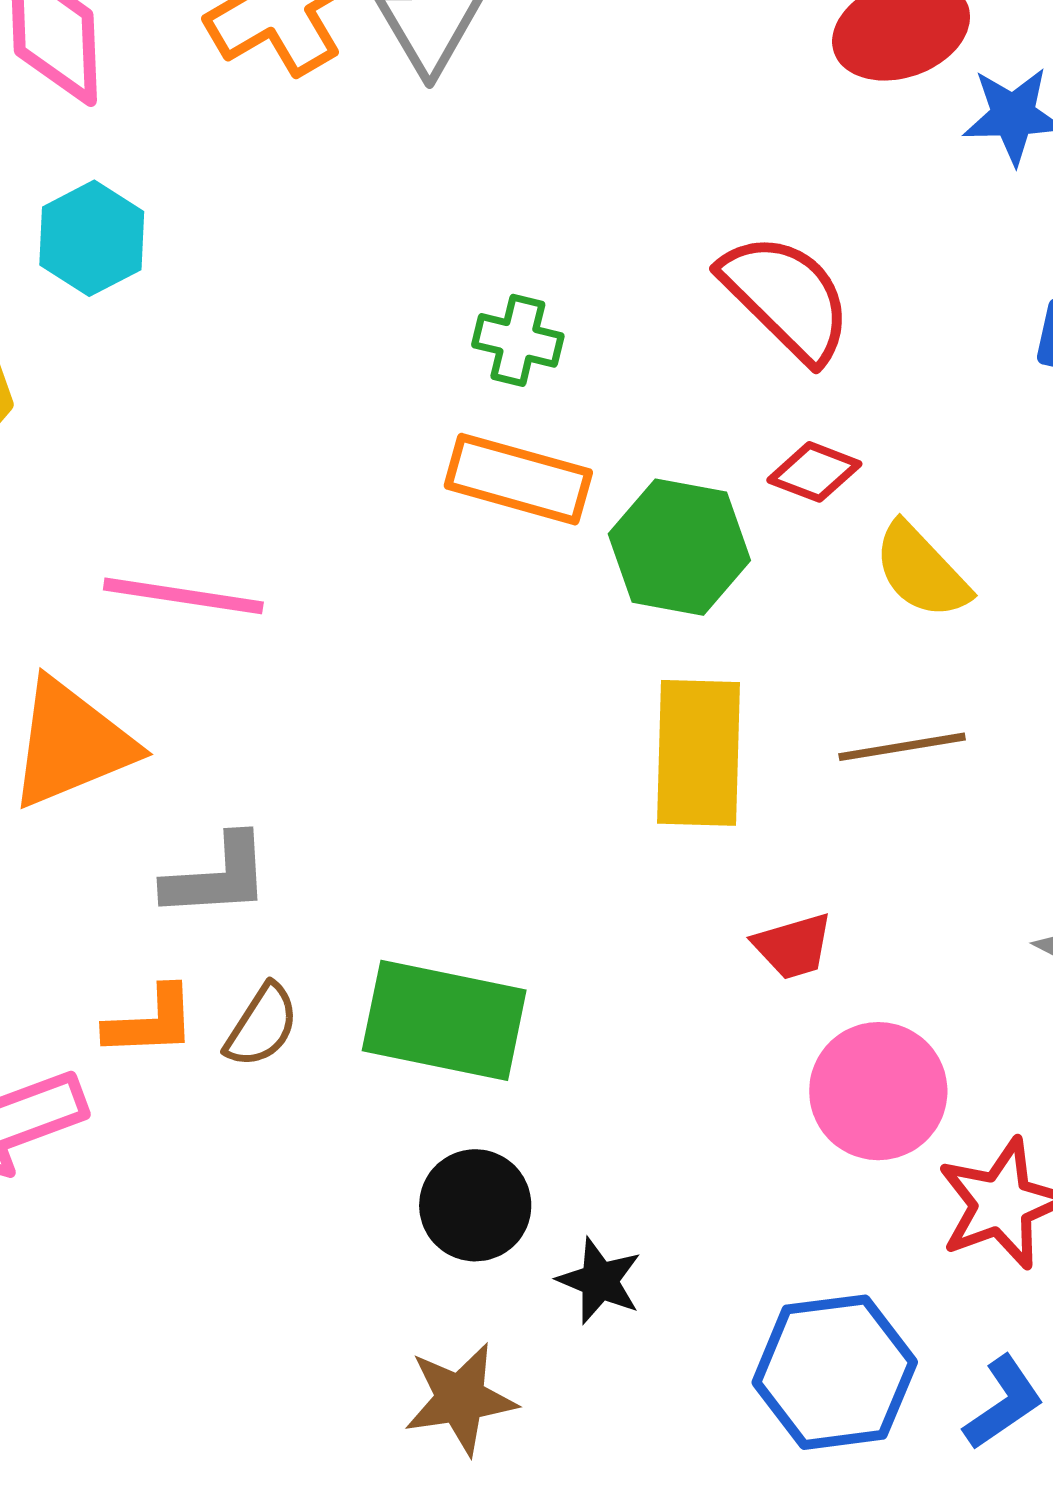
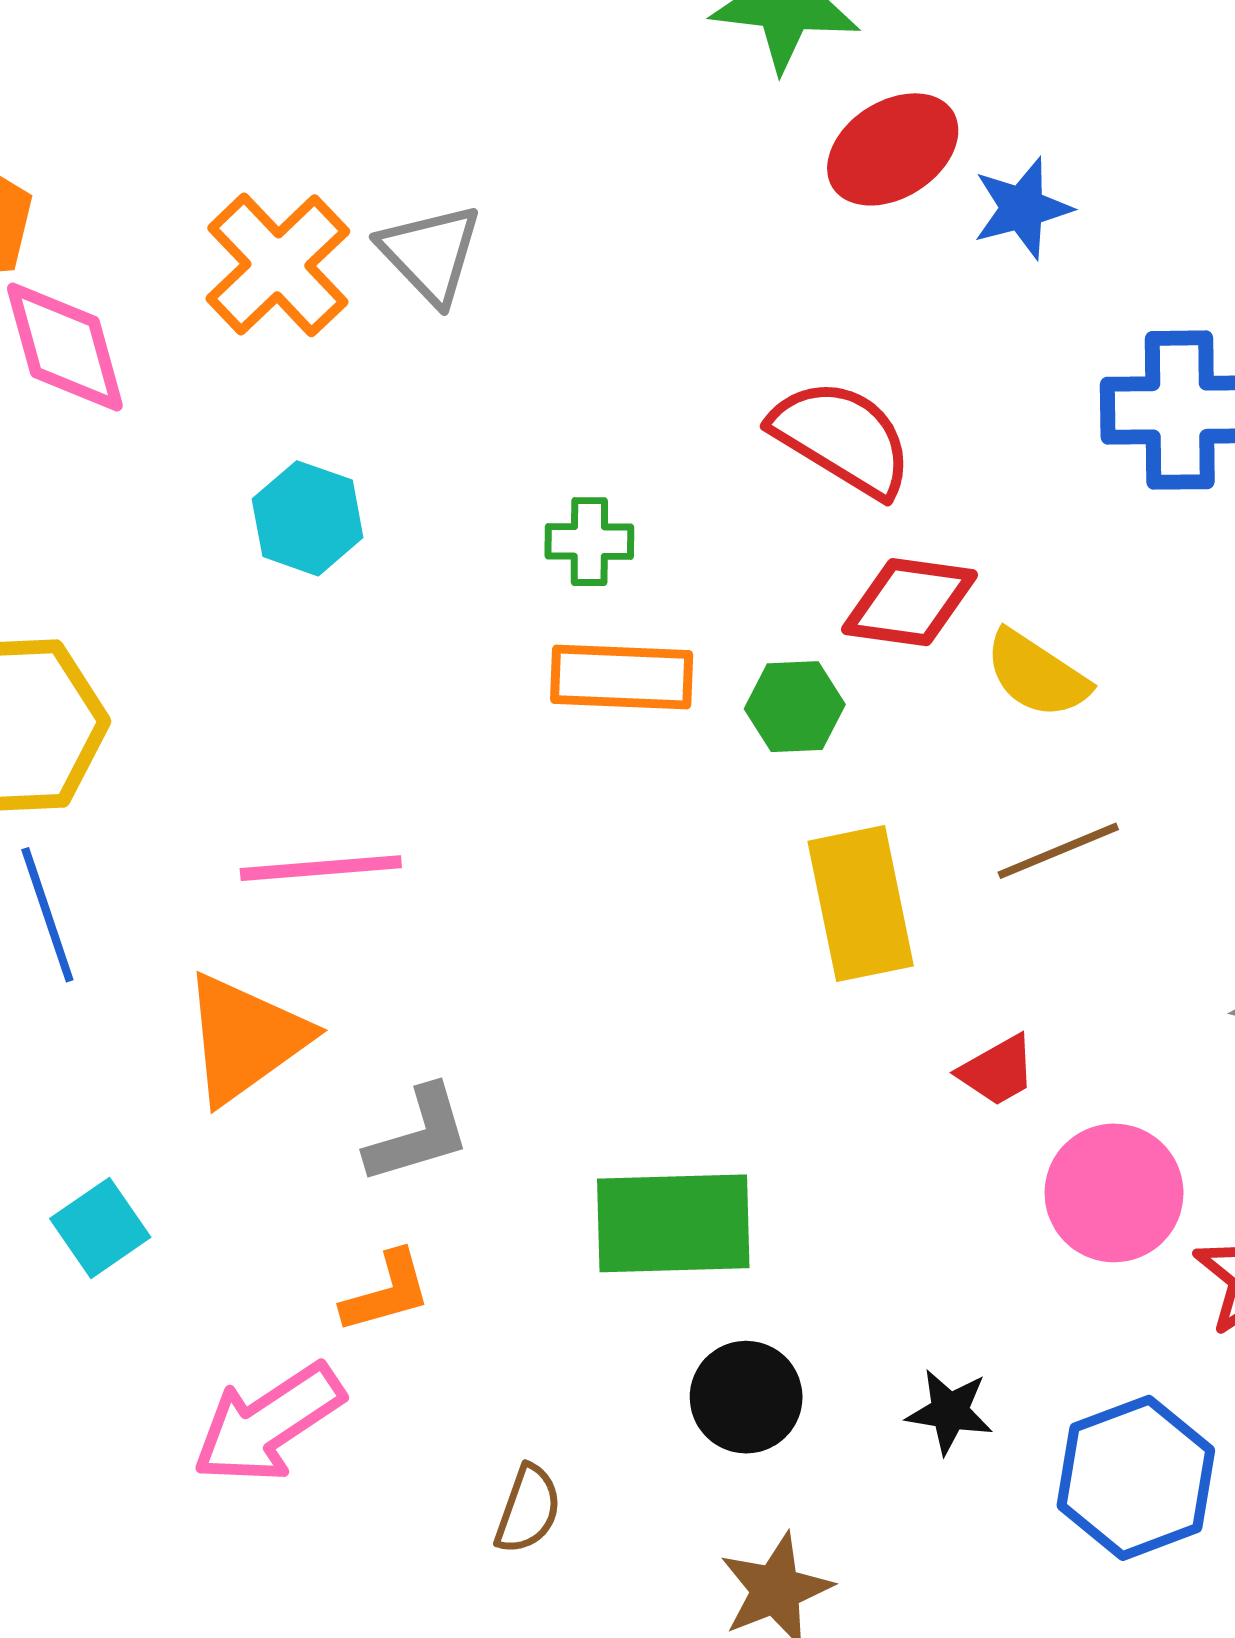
cyan hexagon: (92, 238) -> (308, 518), moved
red diamond: (814, 472) -> (910, 602), size x1.5
green hexagon: (679, 547) -> (795, 707), size x0.7
brown semicircle: (262, 1026) -> (528, 1509), moved
black star: (599, 1281) -> (950, 1411), moved

